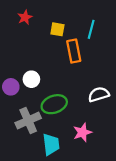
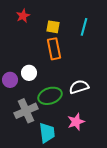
orange rectangle: (74, 51) -> (54, 49), moved
white semicircle: (99, 94) -> (79, 87), moved

